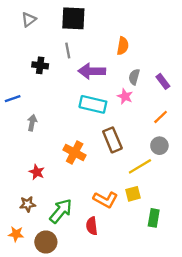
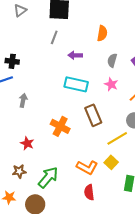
gray line: (68, 50) -> (54, 37), turned 32
black cross: (40, 65) -> (12, 61), moved
purple arrow: (92, 71) -> (75, 55), size x0.6
pink star: (125, 96) -> (111, 84), moved
yellow square: (133, 194) -> (111, 162), turned -32
red semicircle: (92, 226) -> (89, 192), moved

